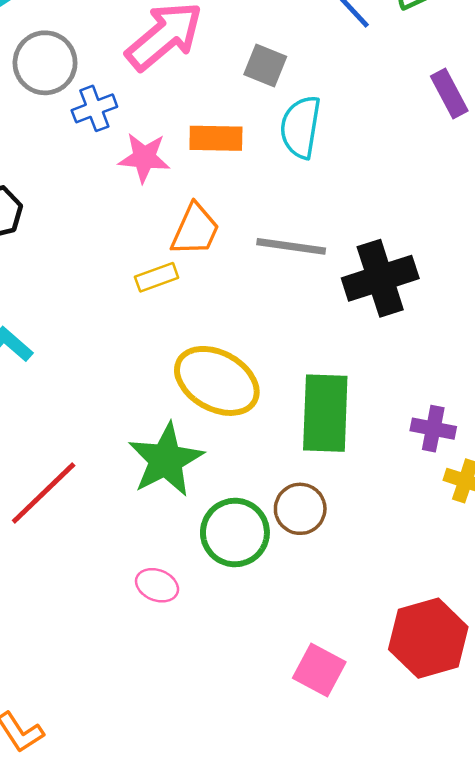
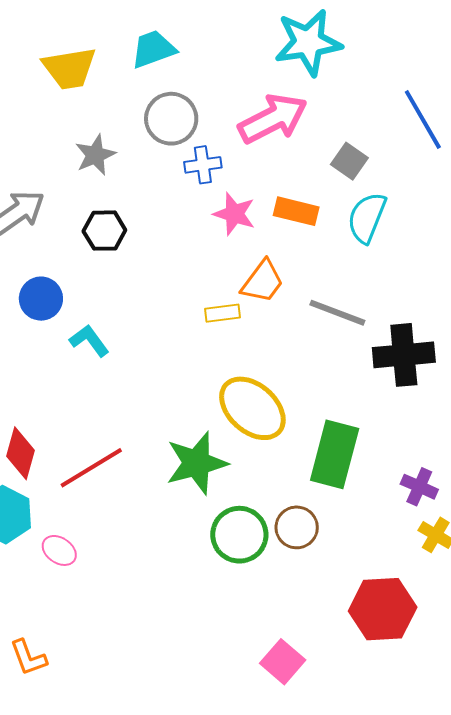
pink ellipse: (157, 585) -> (59, 550), moved
red hexagon: (428, 638) -> (383, 609), moved

